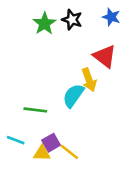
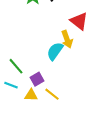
green line: (35, 110) -> (16, 66), moved, turned 42
purple square: (51, 143) -> (37, 79), moved

